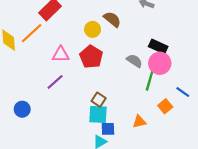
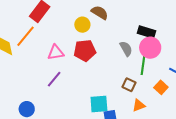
red pentagon: (91, 57) -> (85, 51), turned -30
gray semicircle: (134, 61) -> (126, 49), turned 35
brown square: (99, 100) -> (129, 85), moved

